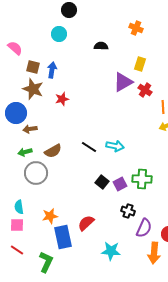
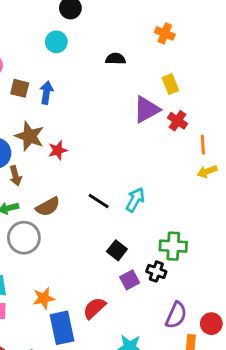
yellow rectangle: (140, 64) -> (170, 84), turned -40
brown star: (33, 89) -> (30, 136), moved
red star: (62, 99) -> (58, 150), moved
brown arrow: (30, 129) -> (15, 176), turned -96
cyan arrow: (115, 146) -> (135, 200), turned -72
purple square: (120, 184) -> (130, 280), moved
black cross: (128, 211) -> (156, 271), moved

